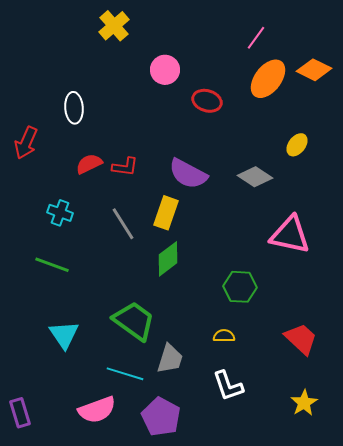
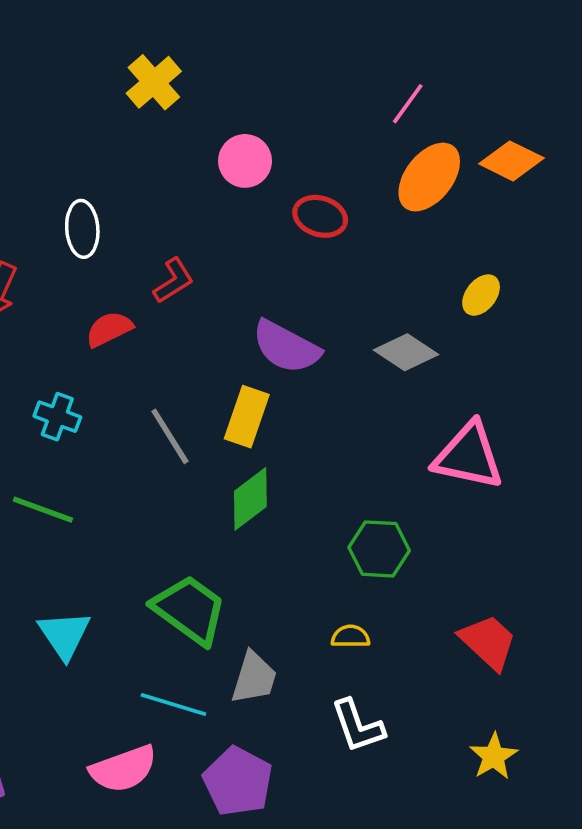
red L-shape: (125, 167) -> (173, 281), moved, turned -40

